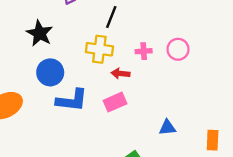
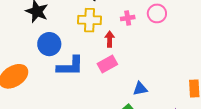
red arrow: (120, 74) -> (110, 39), turned 91
blue triangle: (167, 127) -> (140, 89), moved

